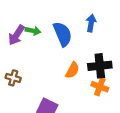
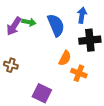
black cross: (100, 66) -> (90, 40), moved
orange cross: (100, 87) -> (79, 73), moved

